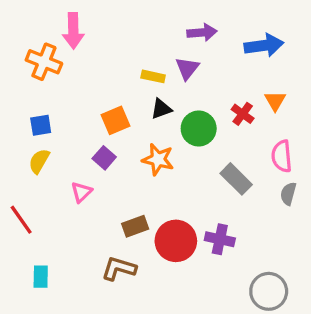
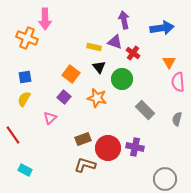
purple arrow: (202, 32) -> (124, 20), turned -96
purple triangle: (187, 68) -> (115, 42), turned -49
black triangle: (161, 109) -> (99, 67), turned -48
red cross: (243, 114) -> (133, 53), moved
orange square: (116, 120) -> (71, 74), turned -30
pink semicircle: (282, 156) -> (178, 82), moved
brown L-shape: (119, 269) -> (85, 165), moved
cyan rectangle: (41, 277) -> (25, 170), turned -64

